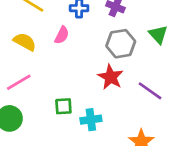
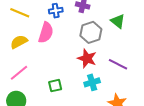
pink semicircle: (62, 35) -> (46, 33), size x1.5
yellow semicircle: (25, 42) -> (19, 42), turned -48
cyan cross: (91, 120) -> (92, 82), moved

